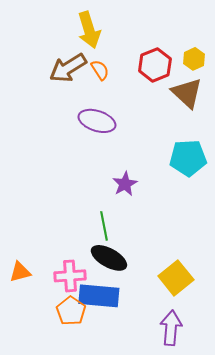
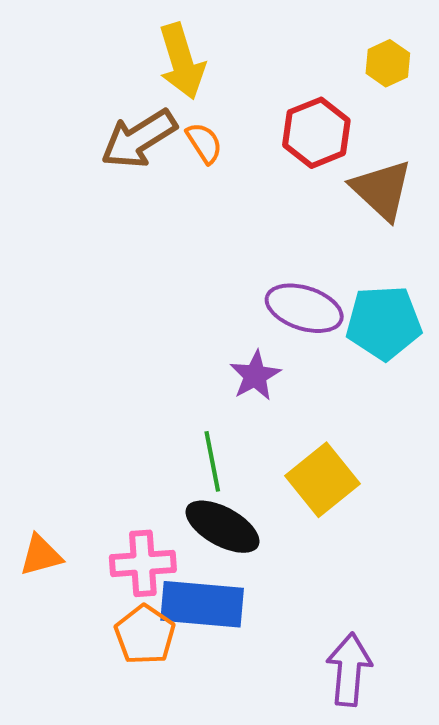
yellow hexagon: (194, 59) -> (388, 63), moved
purple ellipse: (97, 121) -> (304, 308), moved
yellow square: (176, 278) -> (323, 480), moved

